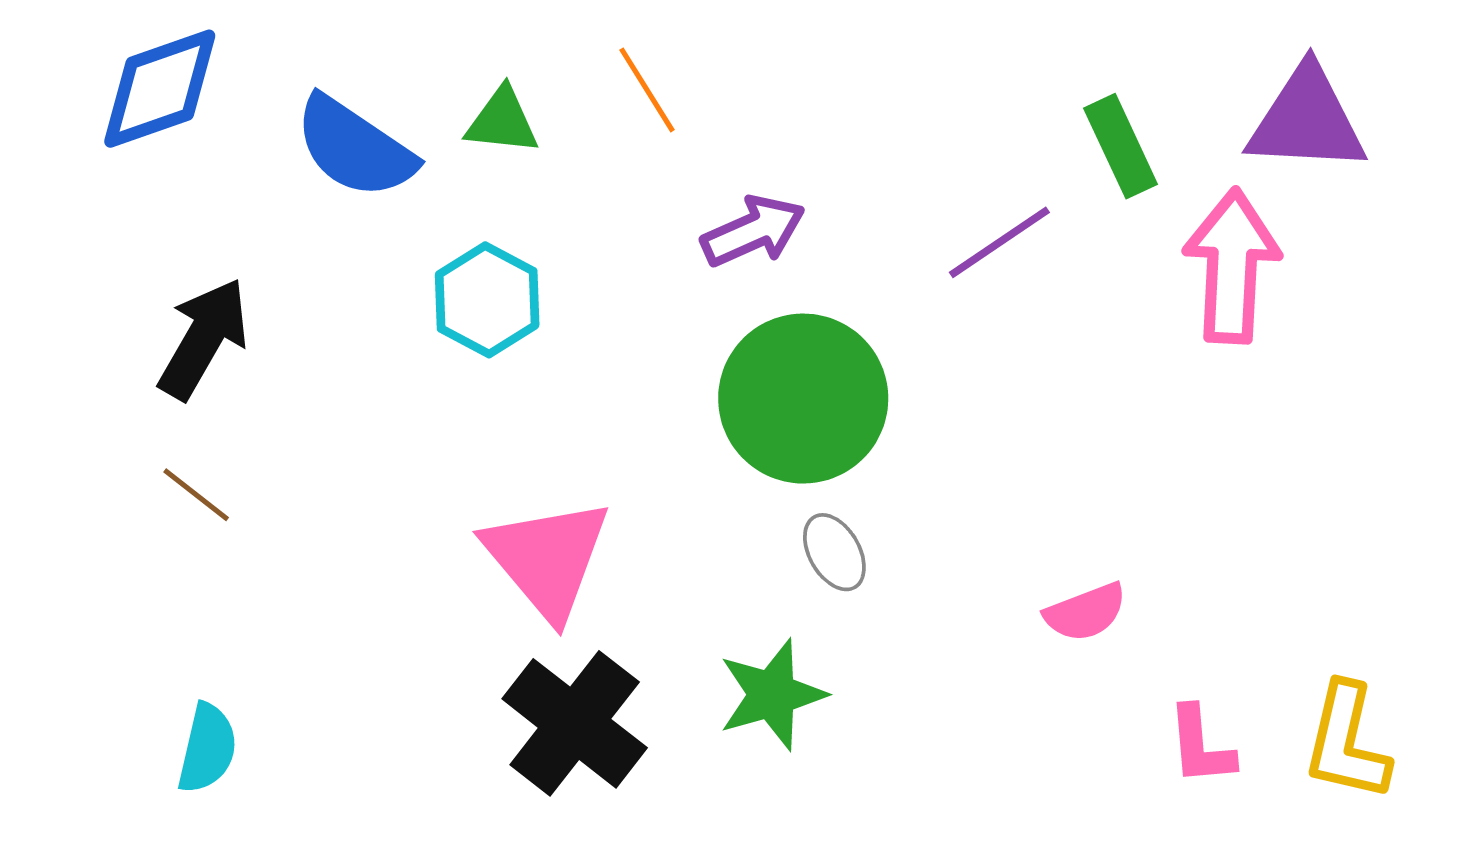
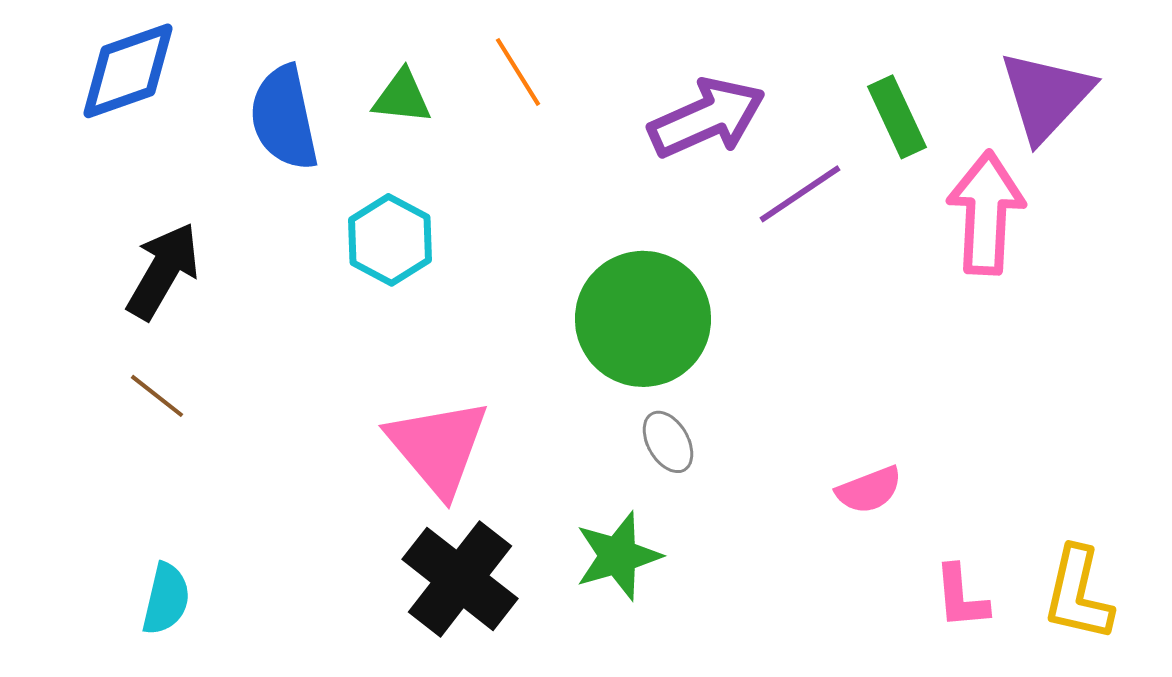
purple triangle: (1307, 120) -> (1046, 96), turned -50
blue semicircle: (355, 147) -> (284, 118), turned 44
purple arrow: (753, 231) -> (707, 118), moved, size x1.4

